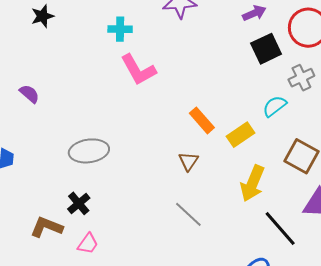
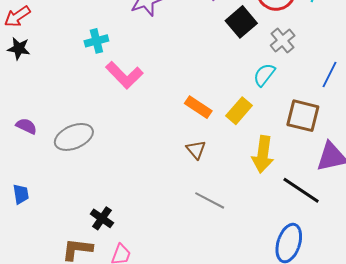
black star: (42, 16) -> (19, 48), turned -30
gray ellipse: (89, 151) -> (74, 137), moved

